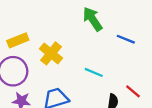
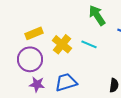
cyan line: (94, 72) -> (89, 44), moved

